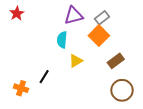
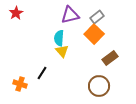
yellow triangle: (76, 61) -> (62, 51), moved, turned -40
brown circle: (122, 90) -> (99, 86), moved

